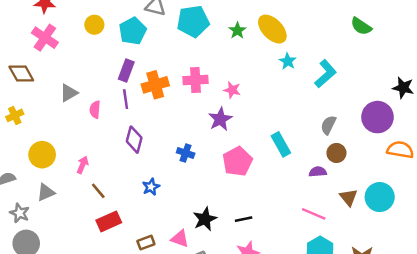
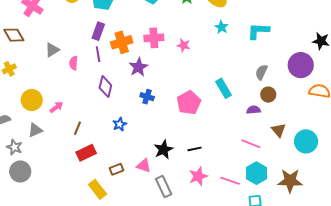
cyan star: (288, 61) -> (222, 27), moved
cyan L-shape: (326, 74) -> (258, 31), turned -135
purple star: (220, 119) -> (138, 67), moved
pink arrow: (83, 165) -> (56, 107), moved, turned 32
brown line: (98, 191) -> (77, 128), turned 64
cyan circle: (380, 197) -> (306, 141), moved

